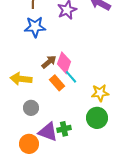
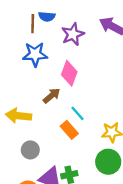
pink diamond: (64, 63) -> (69, 73), moved
orange rectangle: (57, 83) -> (69, 130), moved

